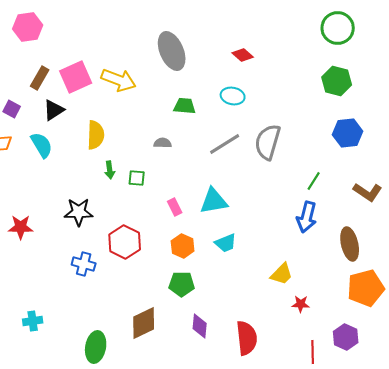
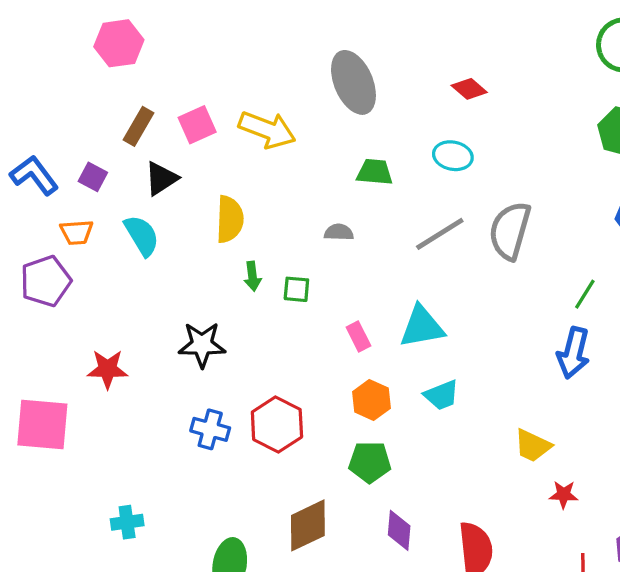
pink square: (76, 77) -> (197, 125), size x0.7
red hexagon: (125, 242) -> (277, 424), moved
yellow trapezoid: (282, 274) -> (533, 446), turned 70

